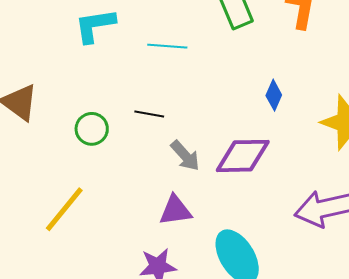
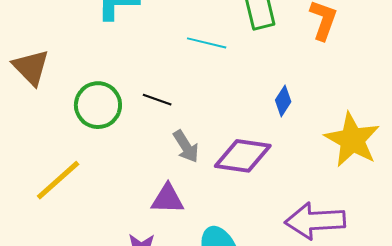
cyan line: (167, 46) -> (207, 43), moved
green circle: (92, 129) -> (98, 105), size x1.4

